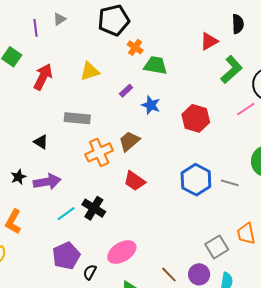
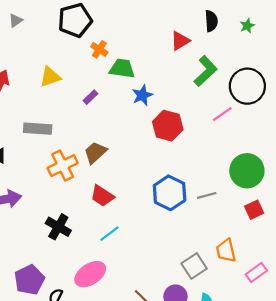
blue star: (151, 105) -> (142, 95), moved, turned 30
gray line: (230, 183) -> (207, 195), turned -30
cyan line: (66, 214) -> (110, 234), moved

